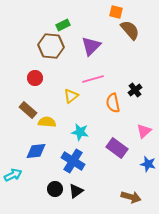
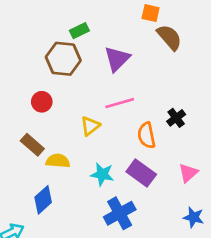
purple rectangle: (117, 148) -> (141, 173), moved
blue diamond: (36, 151) -> (43, 200), turned -35
blue cross: (73, 161) -> (120, 213), moved, turned 30

